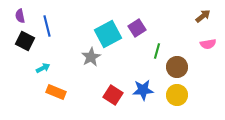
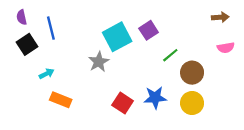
brown arrow: (203, 16) -> (220, 17), turned 35
black square: (25, 41) -> (27, 44), turned 30
green line: (157, 51) -> (170, 55), turned 35

